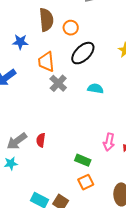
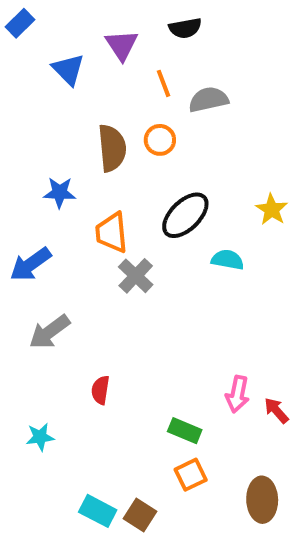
orange circle: (71, 28) -> (160, 140), moved
cyan semicircle: (95, 89) -> (228, 260), moved
gray arrow: (17, 141) -> (50, 332), moved

